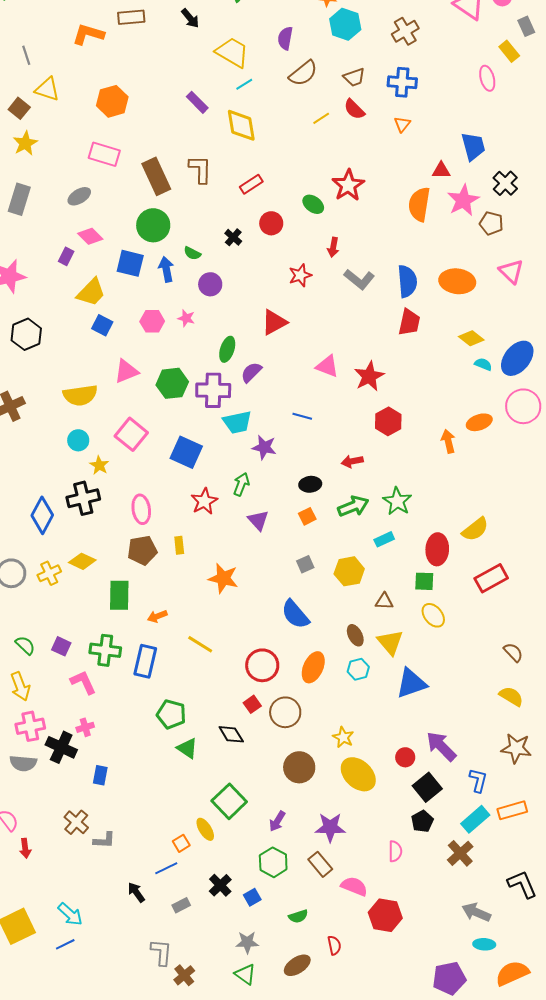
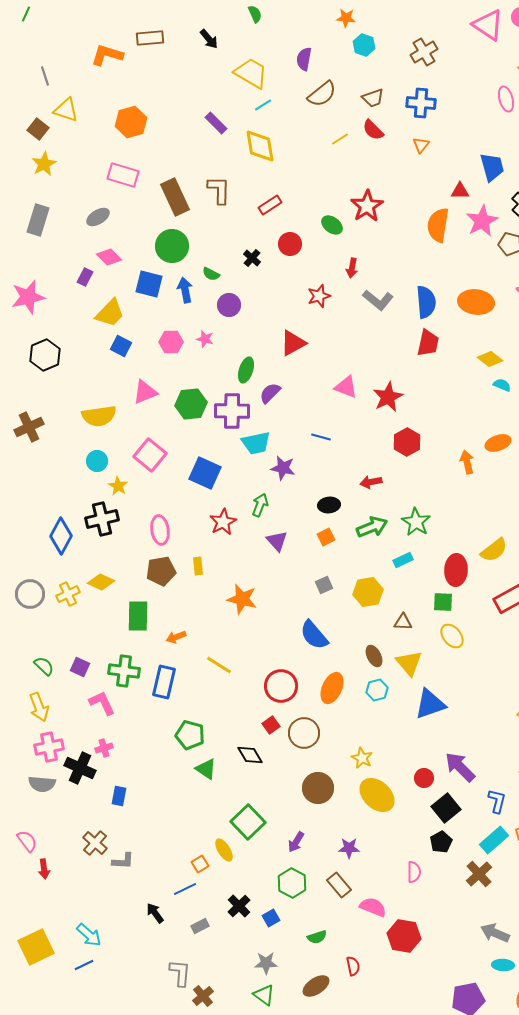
cyan hexagon: (345, 24) -> (364, 45), size x0.7
purple star: (330, 827) -> (349, 848), size x0.7

